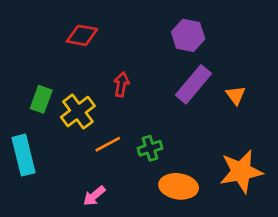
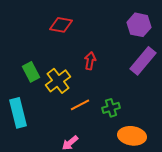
green rectangle: (41, 99) -> (31, 72), turned -48

